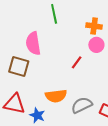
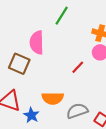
green line: (54, 14) -> (62, 16), turned 36

